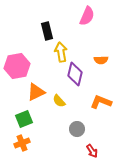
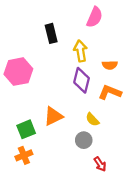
yellow arrow: (61, 52) -> (80, 51), moved
orange triangle: (36, 92) -> (53, 116), moved
yellow semicircle: (59, 101) -> (92, 119), moved
orange L-shape: (101, 102) -> (110, 92), moved

